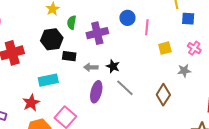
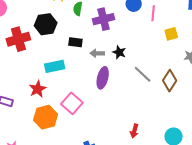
black hexagon: (52, 39) -> (46, 24), moved
gray line: (125, 88) -> (143, 74), moved

